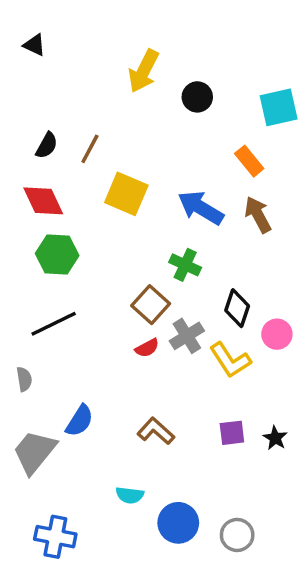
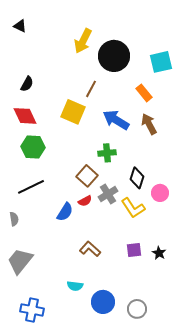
black circle: (197, 97) -> (114, 56), size x1.8
brown line: (90, 149) -> (91, 89), moved
green cross: (185, 265) -> (107, 153), turned -30
blue semicircle: (80, 421) -> (65, 212), moved

